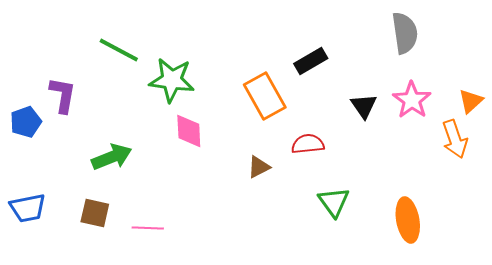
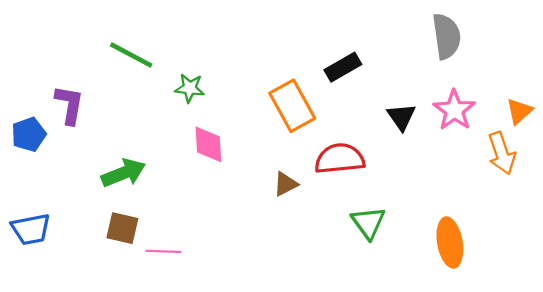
green star: (172, 80) -> (190, 88), size x0.6
red semicircle: (308, 144) -> (340, 159), size x1.4
brown square: (95, 213) -> (122, 228), moved

